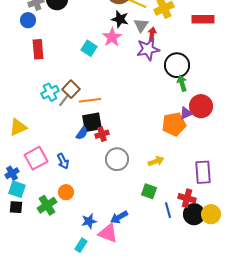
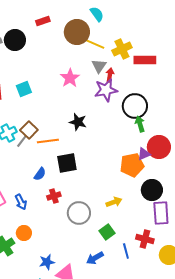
black star: (120, 19) -> (78, 122), moved
red rectangle: (203, 19) -> (145, 60), moved
cyan square: (89, 48) -> (24, 89), moved, turned 35
black square: (92, 122) -> (67, 163), moved
red cross: (102, 134) -> (54, 196), moved
gray circle: (117, 159) -> (79, 213), moved
green square: (149, 191) -> (107, 232), turned 35
black circle: (194, 214) -> (152, 190), moved
blue arrow: (119, 217) -> (95, 258), moved

